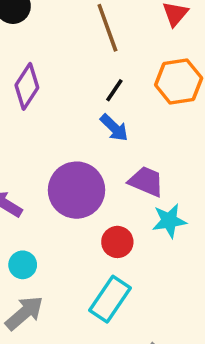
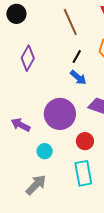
cyan circle: (23, 265) -> (45, 151), moved
cyan rectangle: (110, 299) -> (83, 173), turned -40

